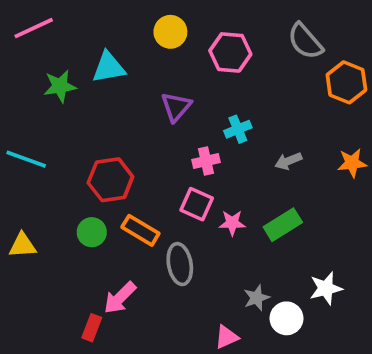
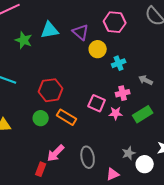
yellow circle: (170, 32) -> (98, 49), moved
green star: (60, 86) -> (24, 40), turned 30
purple triangle: (176, 107) -> (81, 32), moved, turned -30
pink cross: (206, 161) -> (123, 93), moved
gray arrow: (288, 161) -> (146, 80), turned 48
gray ellipse: (180, 264) -> (88, 157), moved

